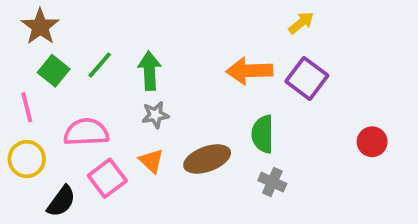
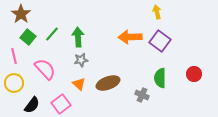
yellow arrow: (301, 23) -> (157, 12), turned -64
pink semicircle: (86, 132) -> (45, 69), turned 50
green semicircle: (263, 134) -> (160, 78), moved
pink square: (107, 178) -> (61, 104), moved

